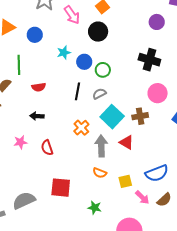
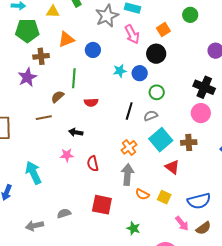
blue circle: (84, 62) -> (140, 73), moved
pink circle: (158, 93) -> (201, 113), moved
black arrow: (37, 116) -> (76, 132), moved
gray arrow: (101, 146) -> (127, 175), moved
yellow square: (125, 181) -> (164, 197), moved, turned 32
gray semicircle: (24, 200) -> (64, 213), size x0.6

